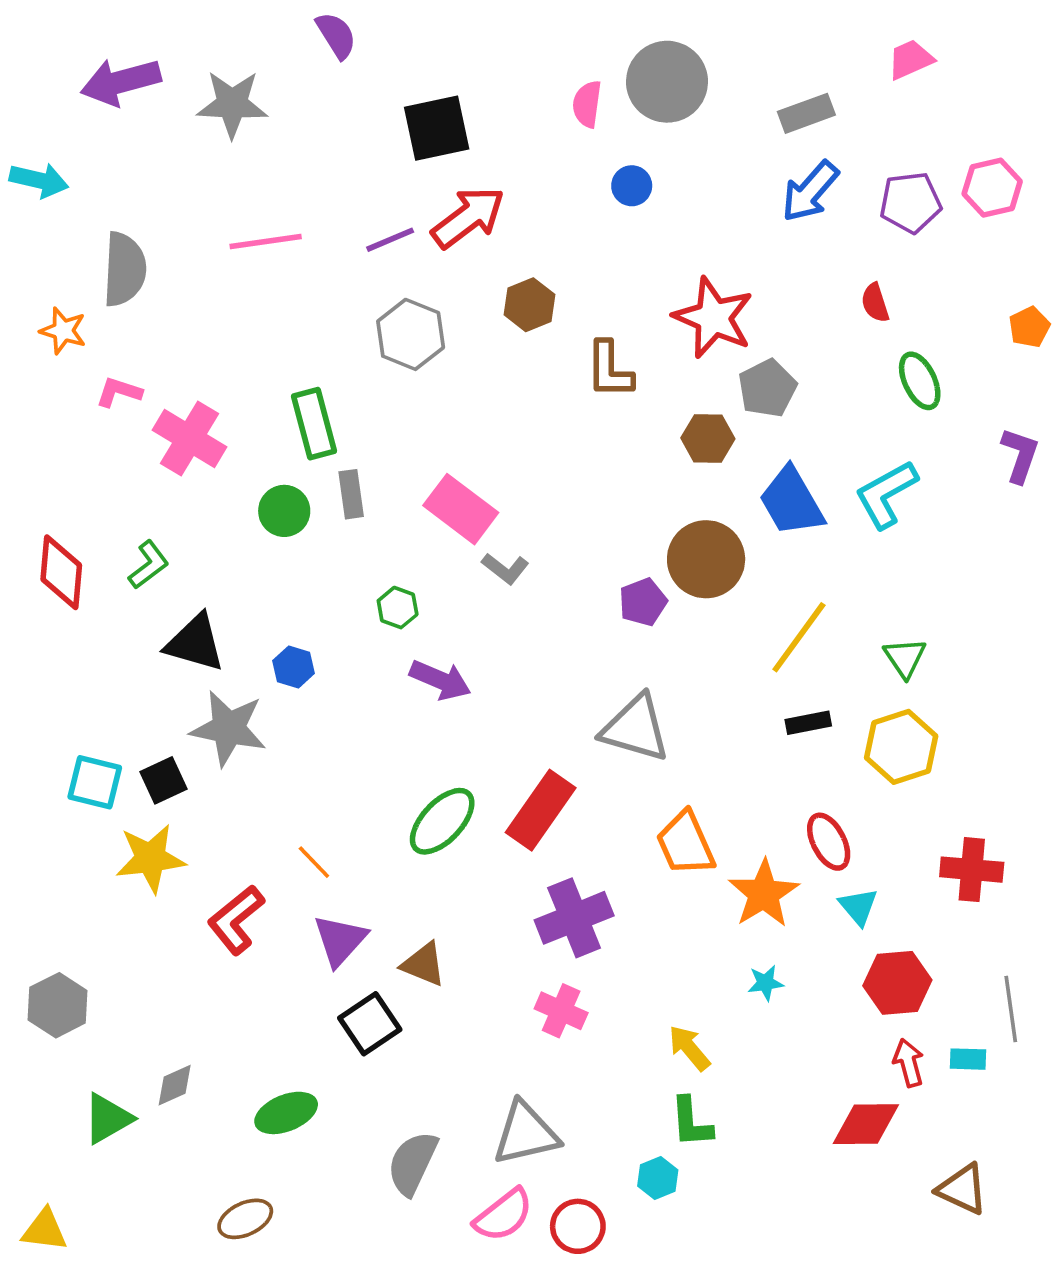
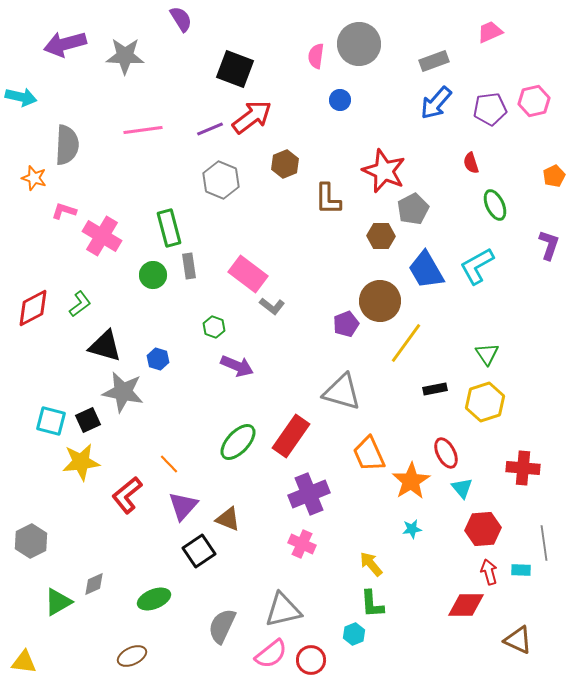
black square: (437, 128) -> (235, 69), turned 33
red diamond: (61, 572) -> (33, 308), turned 57
yellow line: (799, 637) -> (406, 343), moved

